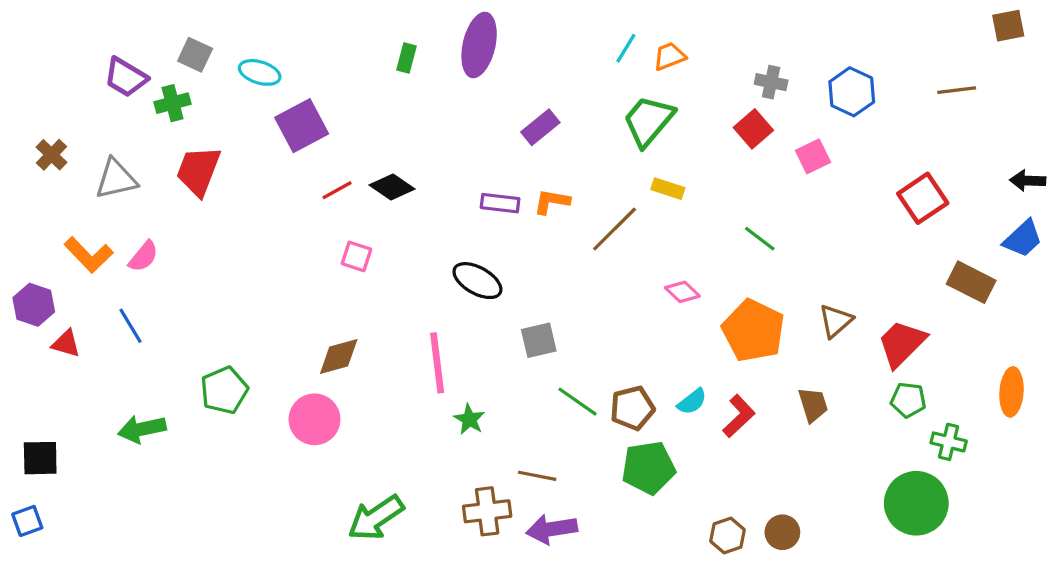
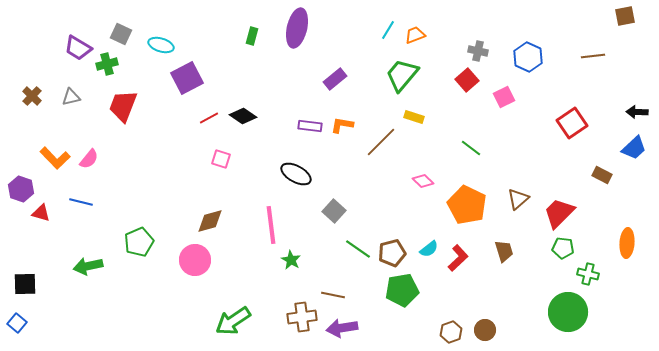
gray triangle: (116, 179) -> (71, 97), moved, size x0.7
brown rectangle: (971, 282) -> (602, 175), size x0.7
blue line: (131, 326) -> (81, 202), turned -45
gray square: (539, 340) -> (334, 211), turned -35
blue square: (27, 521) -> (17, 323), turned -30

